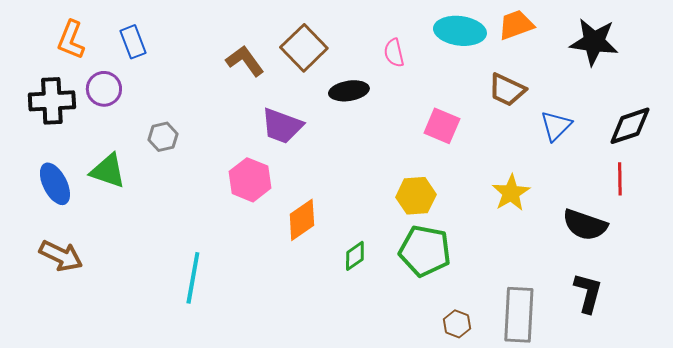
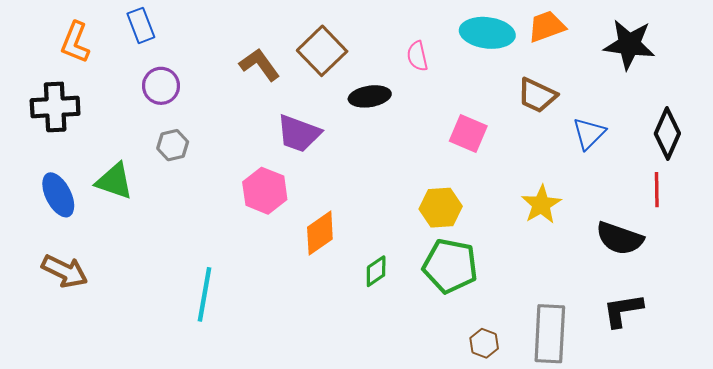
blue rectangle: (133, 42) -> (141, 25), moved
purple circle: (104, 89) -> (161, 86), moved
black diamond: (630, 126) -> (667, 133), turned -48
black L-shape: (588, 293) -> (623, 310), turned -114

